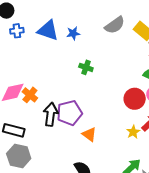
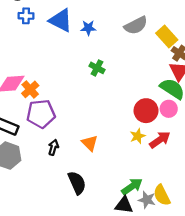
purple pentagon: (69, 113) -> (41, 114), moved
black arrow: (51, 114) -> (53, 147), moved, size x0.6
yellow star: (133, 132) -> (138, 136), moved

